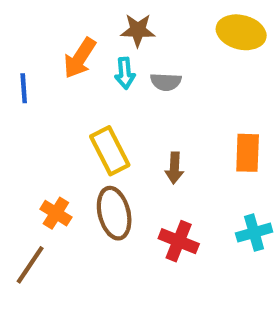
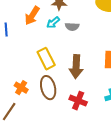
cyan arrow: (125, 73) -> (53, 23), turned 56
brown arrow: (174, 168) -> (76, 67), size x1.6

